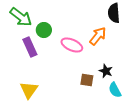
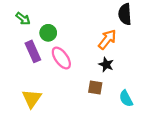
green arrow: (21, 17) -> (23, 19), size x0.6
pink ellipse: (72, 45) -> (61, 58), moved, turned 30
black star: (106, 71) -> (106, 65), moved

